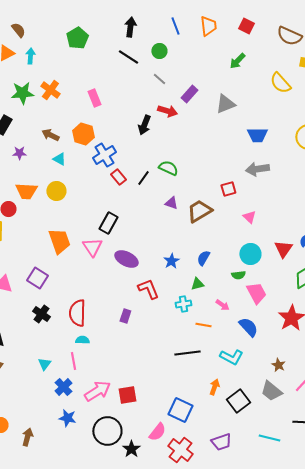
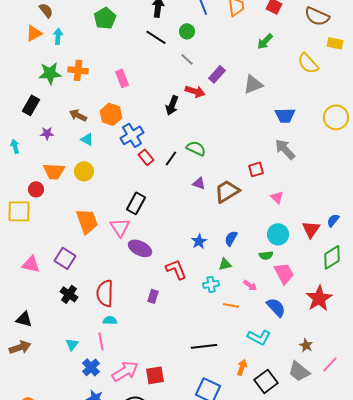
orange cross: (50, 90) -> (78, 70), turned -30
gray arrow: (257, 169) -> (285, 149), turned 55
purple ellipse: (126, 259) -> (140, 248), moved
black line: (187, 353) -> (204, 346), moved

